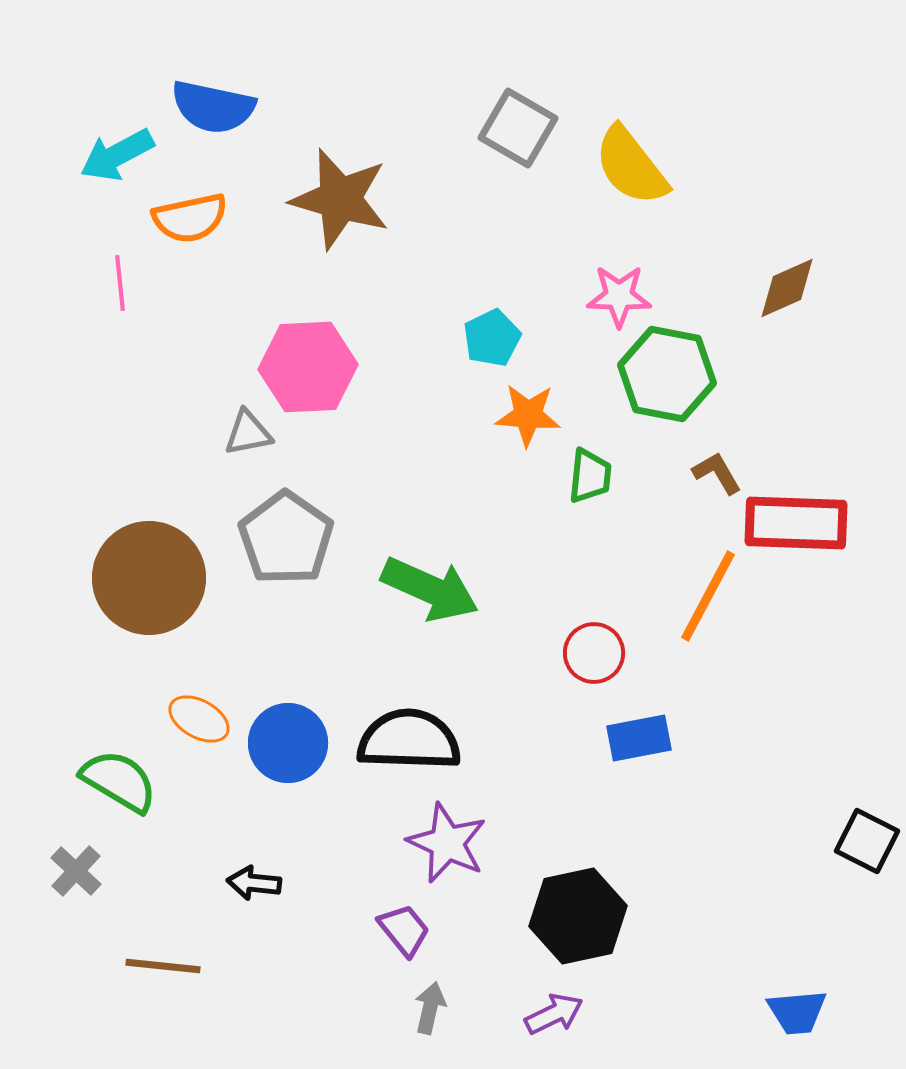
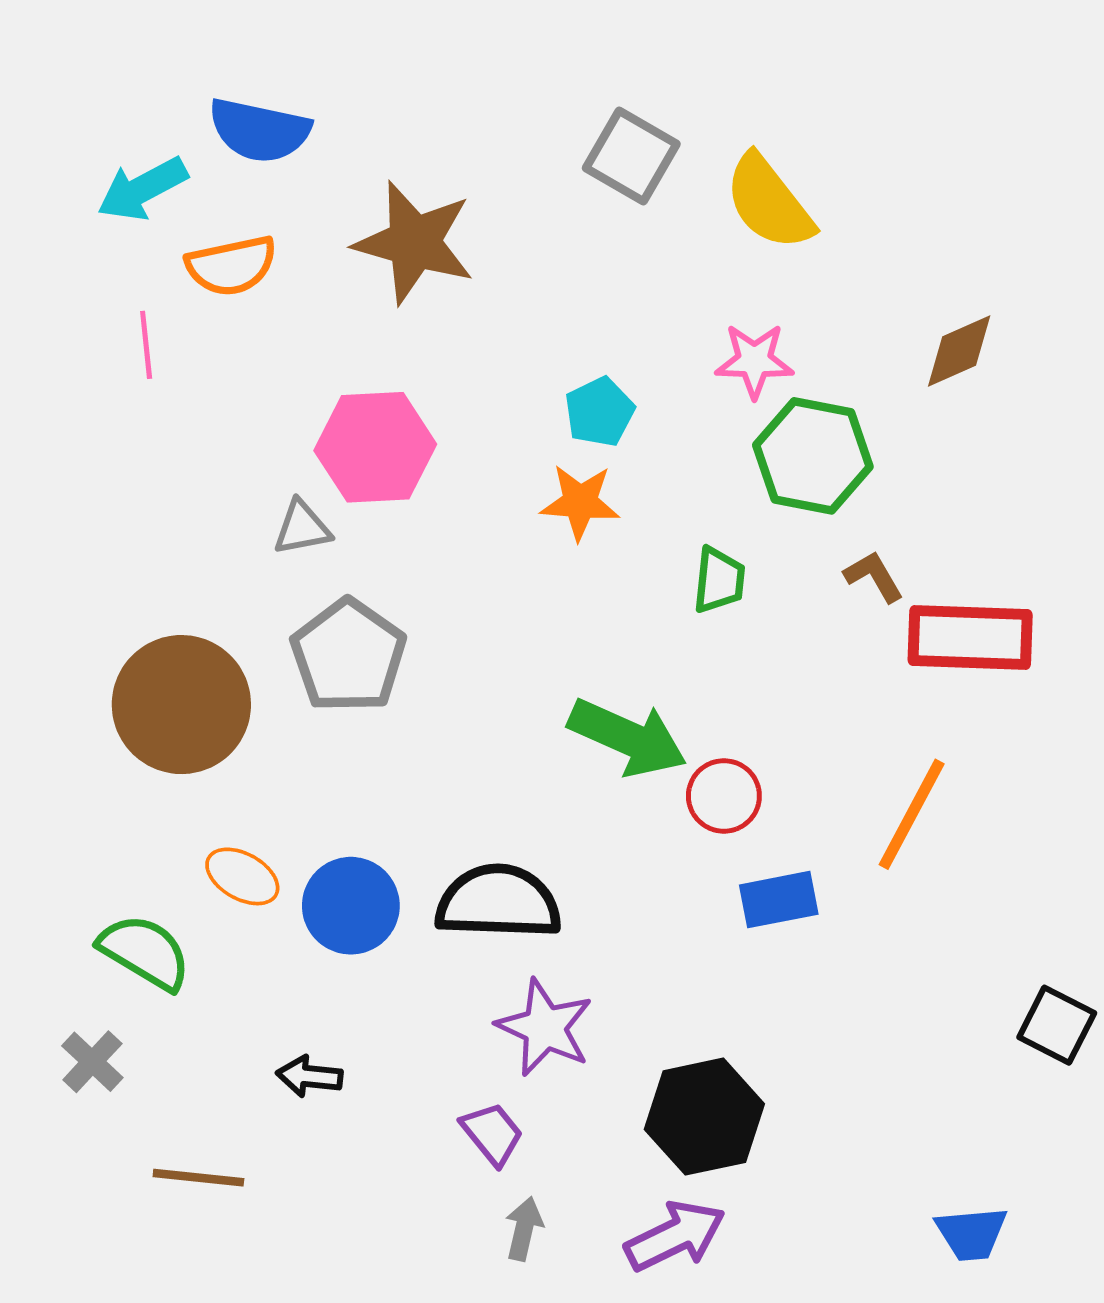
orange star: (528, 415) -> (580, 502), moved
green arrow: (430, 589) -> (628, 737), moved
orange line: (708, 596) -> (912, 814), moved
purple arrow: (554, 1014) -> (675, 1236), size x1.4

